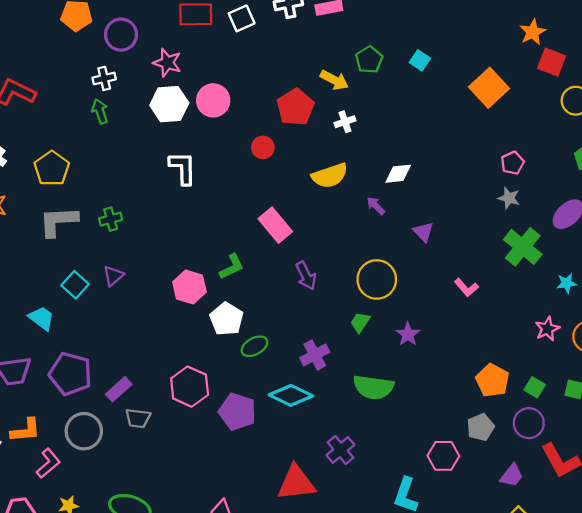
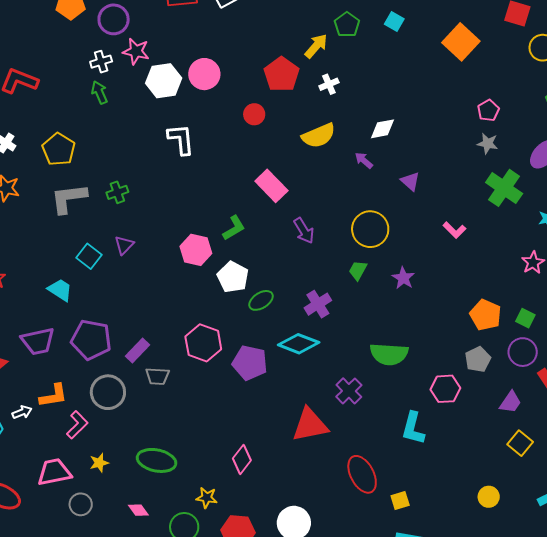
pink star: (167, 63) -> (136, 51), moved
yellow arrow: (334, 80) -> (316, 46), turned -72
green semicircle: (373, 387) -> (389, 354), moved

